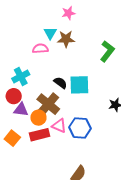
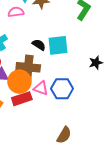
brown cross: (48, 104) -> (28, 67), turned -30
orange circle: (38, 118) -> (19, 82), size x1.5

